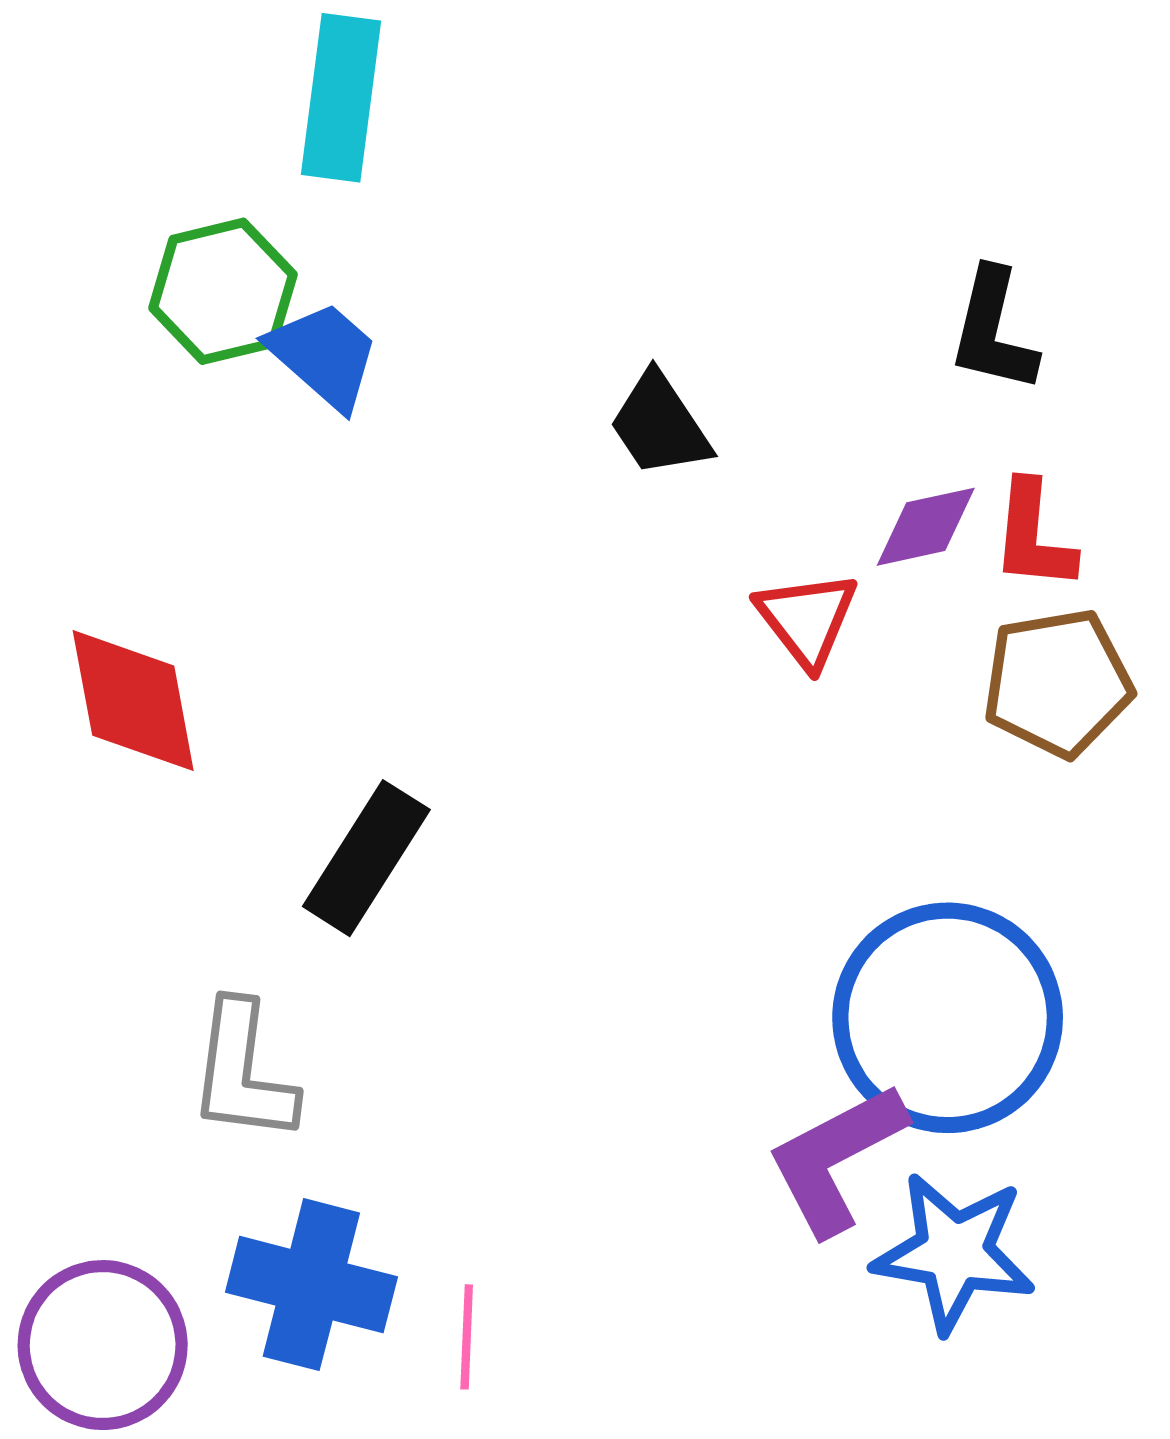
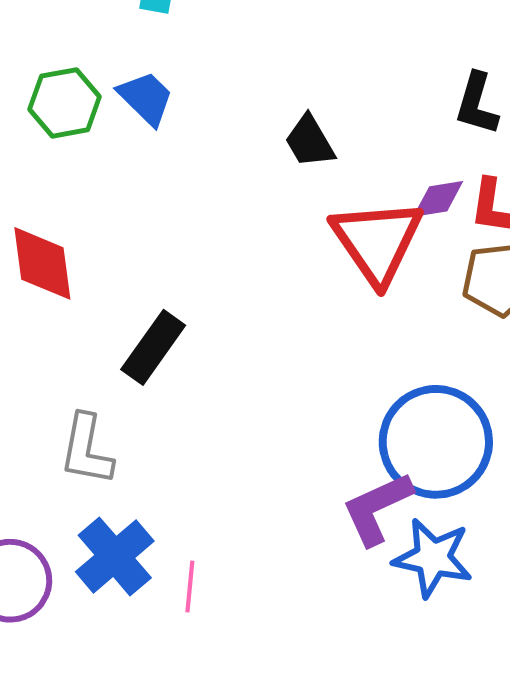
green hexagon: (223, 291) -> (65, 103), moved
red triangle: (807, 619) -> (377, 241), size x1.8
blue cross: (311, 1285) -> (115, 556), turned 32

